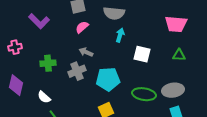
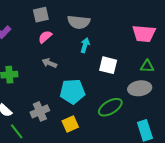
gray cross: (77, 71) -> (40, 111), moved
gray ellipse: (173, 90) -> (140, 88), moved
green ellipse: (144, 94) -> (110, 107), turned -40

